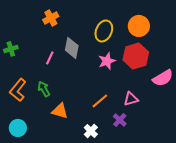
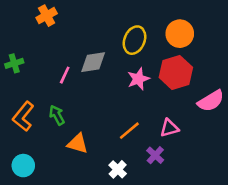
orange cross: (51, 18) -> (47, 16), moved
gray diamond: (72, 48) -> (93, 62), turned 70

